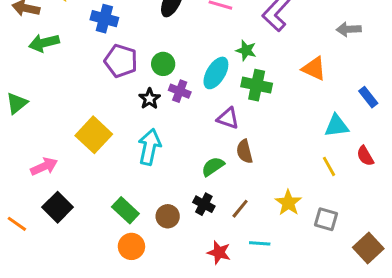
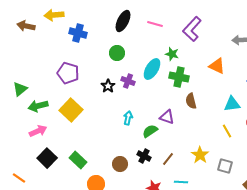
green arrow: (44, 43) -> (38, 106), moved
purple pentagon: (121, 61) -> (68, 73), moved
green circle: (163, 64) -> (117, 53), moved
purple triangle: (228, 118) -> (167, 117), moved
cyan arrow: (150, 147) -> (128, 118), moved, size x0.6
brown semicircle: (245, 151) -> (191, 101), moved
green rectangle: (125, 210) -> (78, 160), moved
orange line: (17, 224) -> (19, 178), moved

